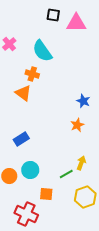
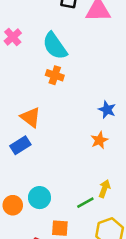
orange cross: (32, 74) -> (55, 75), moved
orange triangle: (23, 93) -> (31, 117), moved
blue rectangle: (21, 139) -> (20, 145), moved

